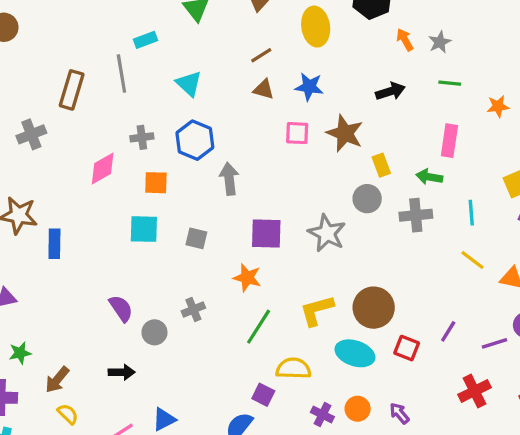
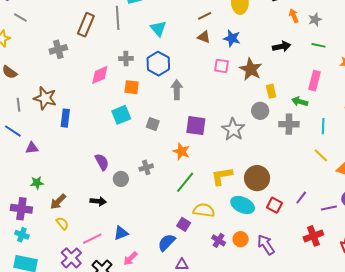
cyan square: (144, 229) -> (121, 115), turned -30
purple arrow: (399, 413) -> (266, 245), size x1.5

